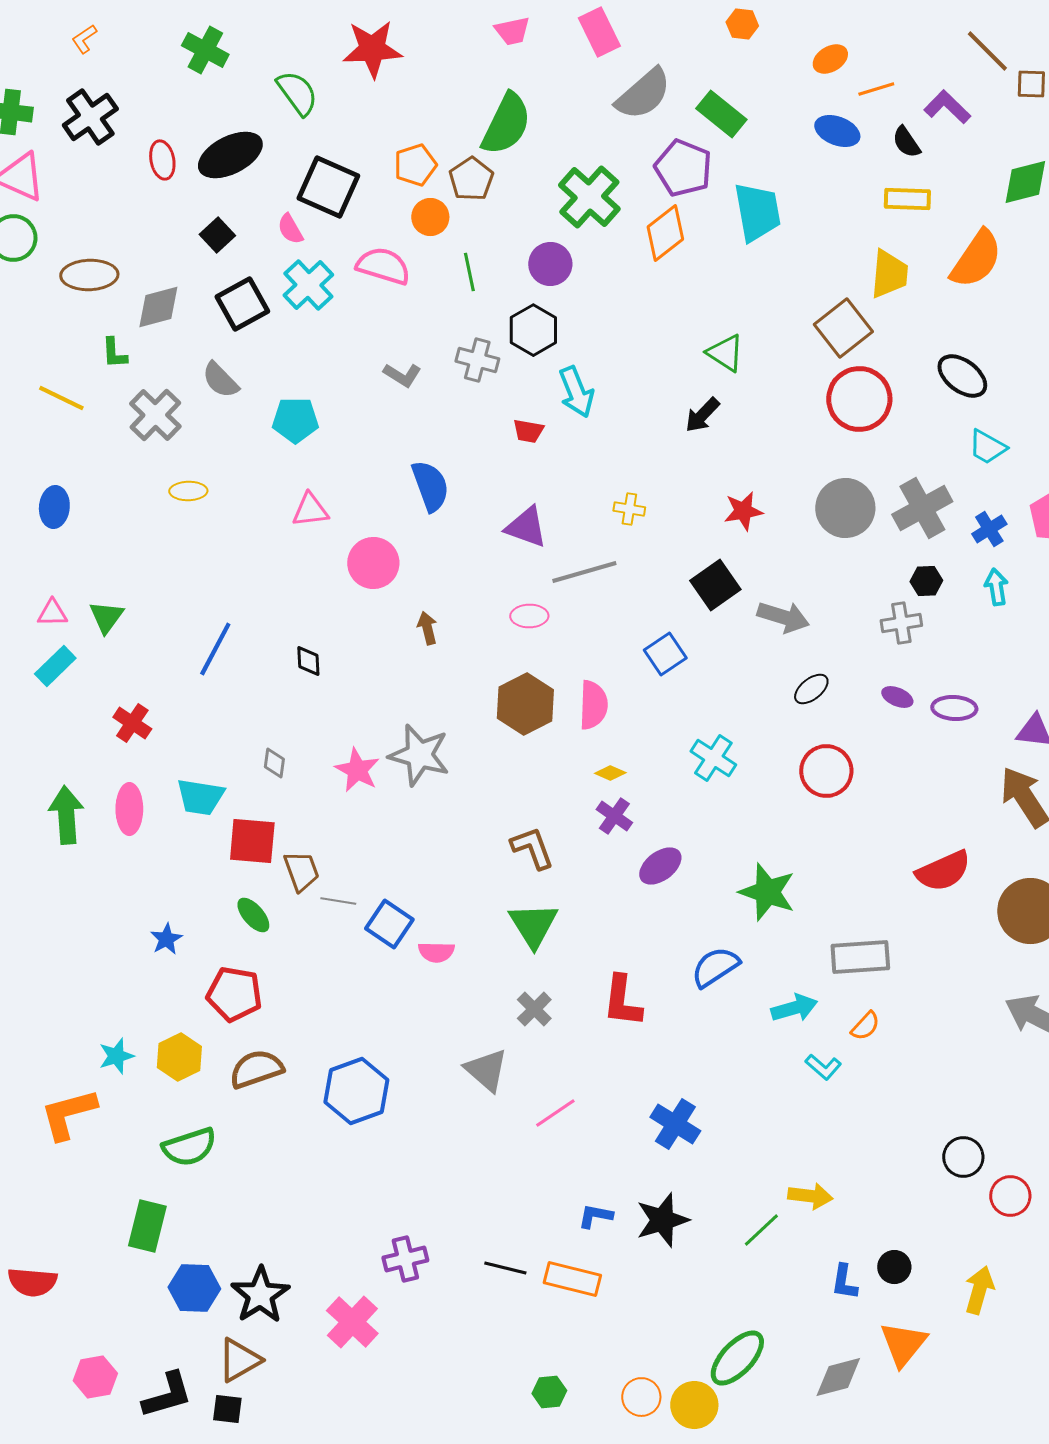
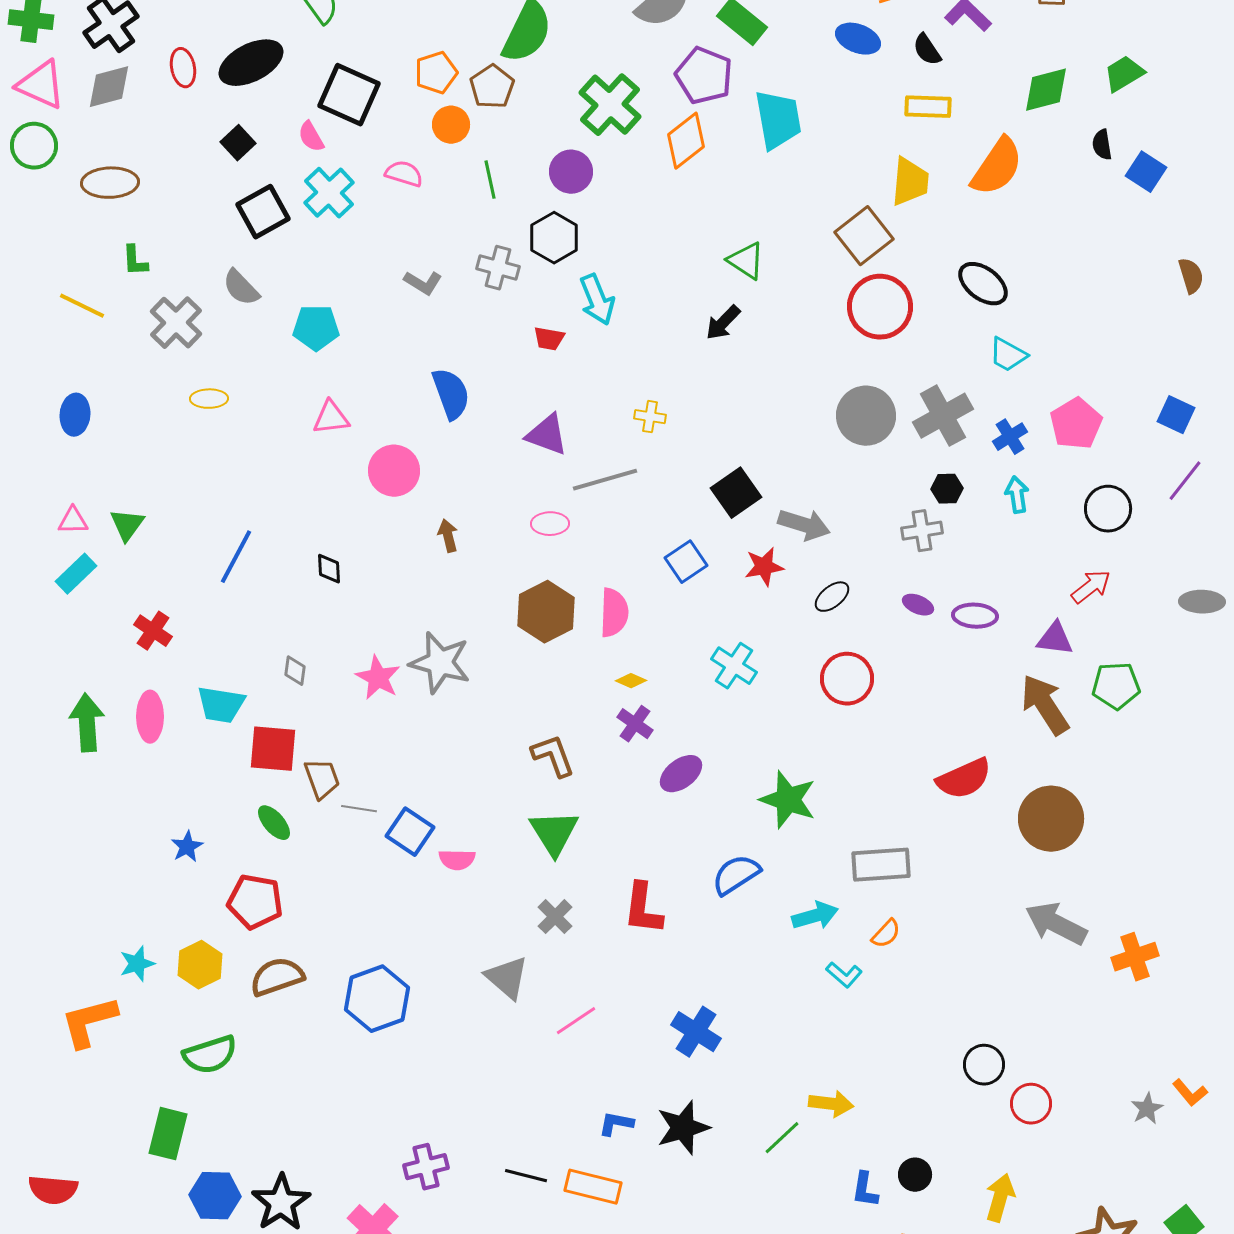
pink semicircle: (383, 266) -> (404, 174), size x0.7
gray diamond: (158, 307) -> (109, 87), moved
red star: (743, 511) -> (764, 567), moved

